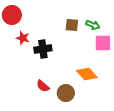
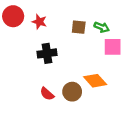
red star: (23, 38) -> (39, 22), moved
brown circle: (66, 93) -> (72, 92), moved

